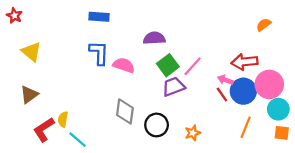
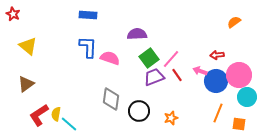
red arrow: (244, 62) -> (217, 55), size x0.6
red line: (222, 95) -> (177, 75), moved
yellow semicircle: (63, 119) -> (56, 114), moved
orange square: (282, 133) -> (239, 124), moved

